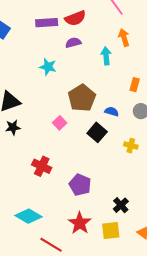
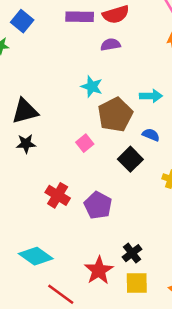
cyan arrow: (106, 56) -> (151, 96), moved, turned 90
cyan star: (48, 67) -> (92, 87), moved
purple pentagon: (80, 185) -> (98, 205), moved
black cross: (121, 205) -> (132, 253), moved

